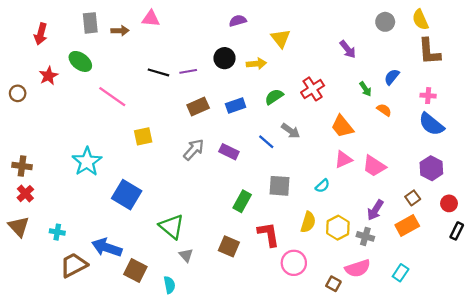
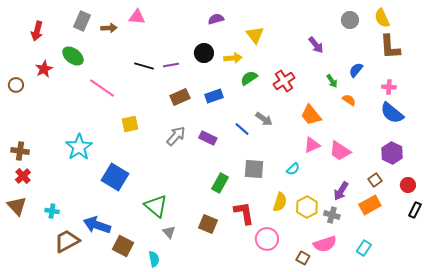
gray rectangle: (90, 23) -> (82, 21), turned 30
green semicircle: (274, 97) -> (249, 78), moved

